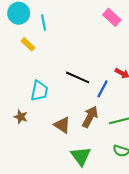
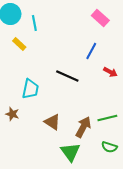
blue line: (103, 89) -> (91, 51), moved
brown arrow: (90, 117) -> (83, 127), moved

